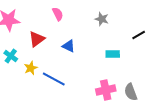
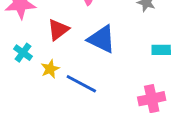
blue triangle: (69, 46) -> (102, 39), size x1.6

